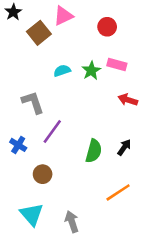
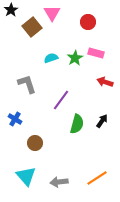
pink triangle: (63, 16) -> (52, 13), turned -36
purple line: (52, 132) -> (61, 100), moved
orange line: (118, 192) -> (97, 178), moved
gray arrow: (72, 222) -> (59, 182), turned -78

